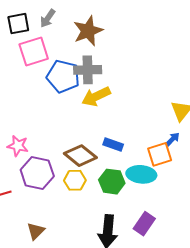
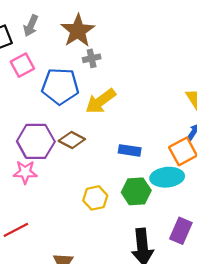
pink square: (34, 52) -> (22, 65), size x0.7
gray cross: (88, 70) -> (92, 58), moved, size x0.6
brown diamond: (80, 156) -> (72, 140), moved, size x0.7
purple hexagon: (37, 173) -> (36, 141), moved

